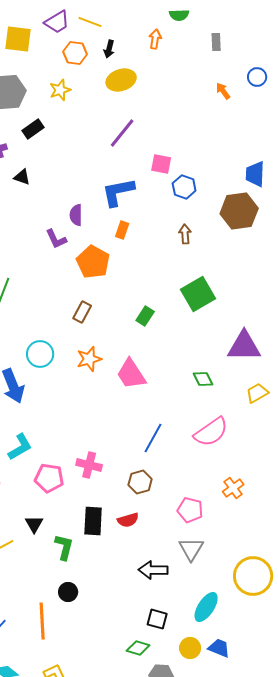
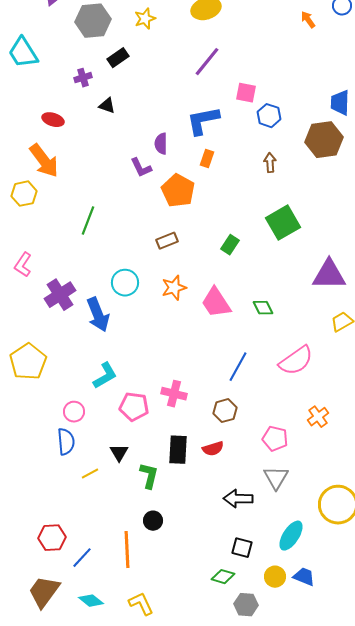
brown rectangle: (82, 312) -> (167, 241), turned 40
green diamond: (203, 379) -> (263, 308), moved

